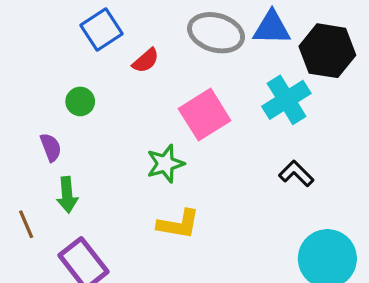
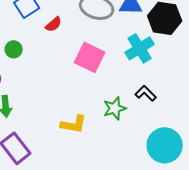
pink square: (205, 115) -> (90, 57), turned -32
green star: (165, 164) -> (115, 108), moved

